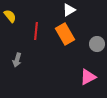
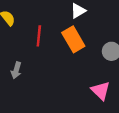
pink triangle: (88, 77) -> (101, 91), turned -48

